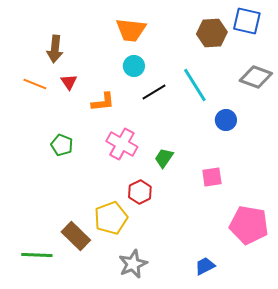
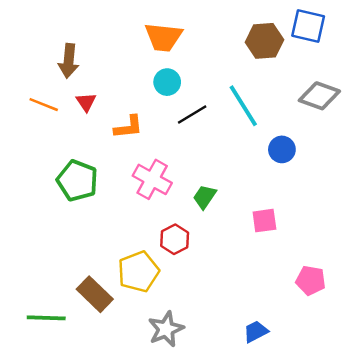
green pentagon: (62, 145) -> (77, 181), size x1.5
pink pentagon: (249, 225) -> (311, 280), size x0.6

